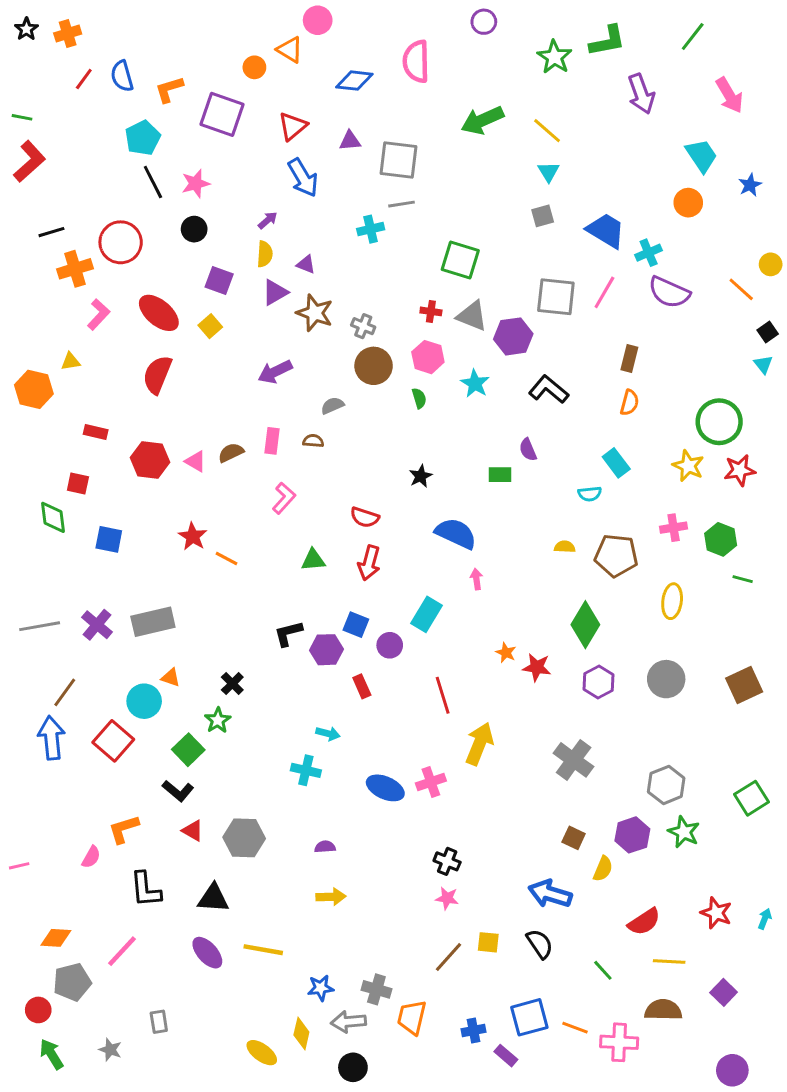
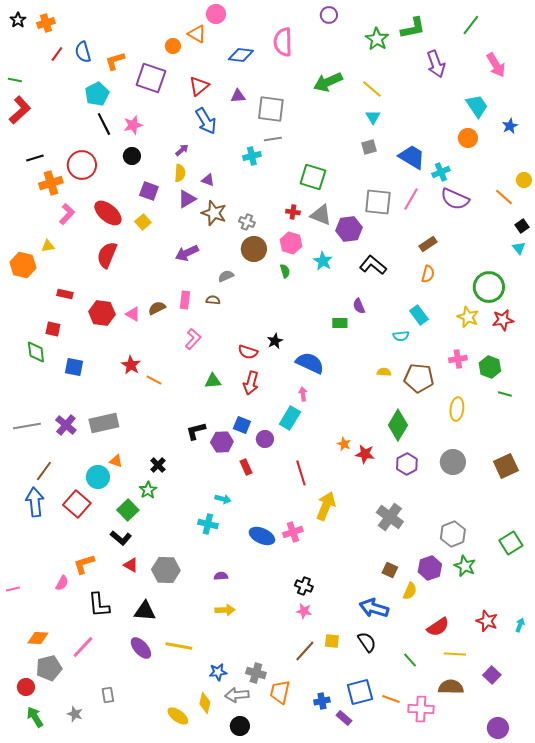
brown rectangle: (629, 358) -> (428, 244), turned 42
black star: (421, 476) -> (275, 341), moved
pink arrow: (476, 579) -> (303, 394), moved

